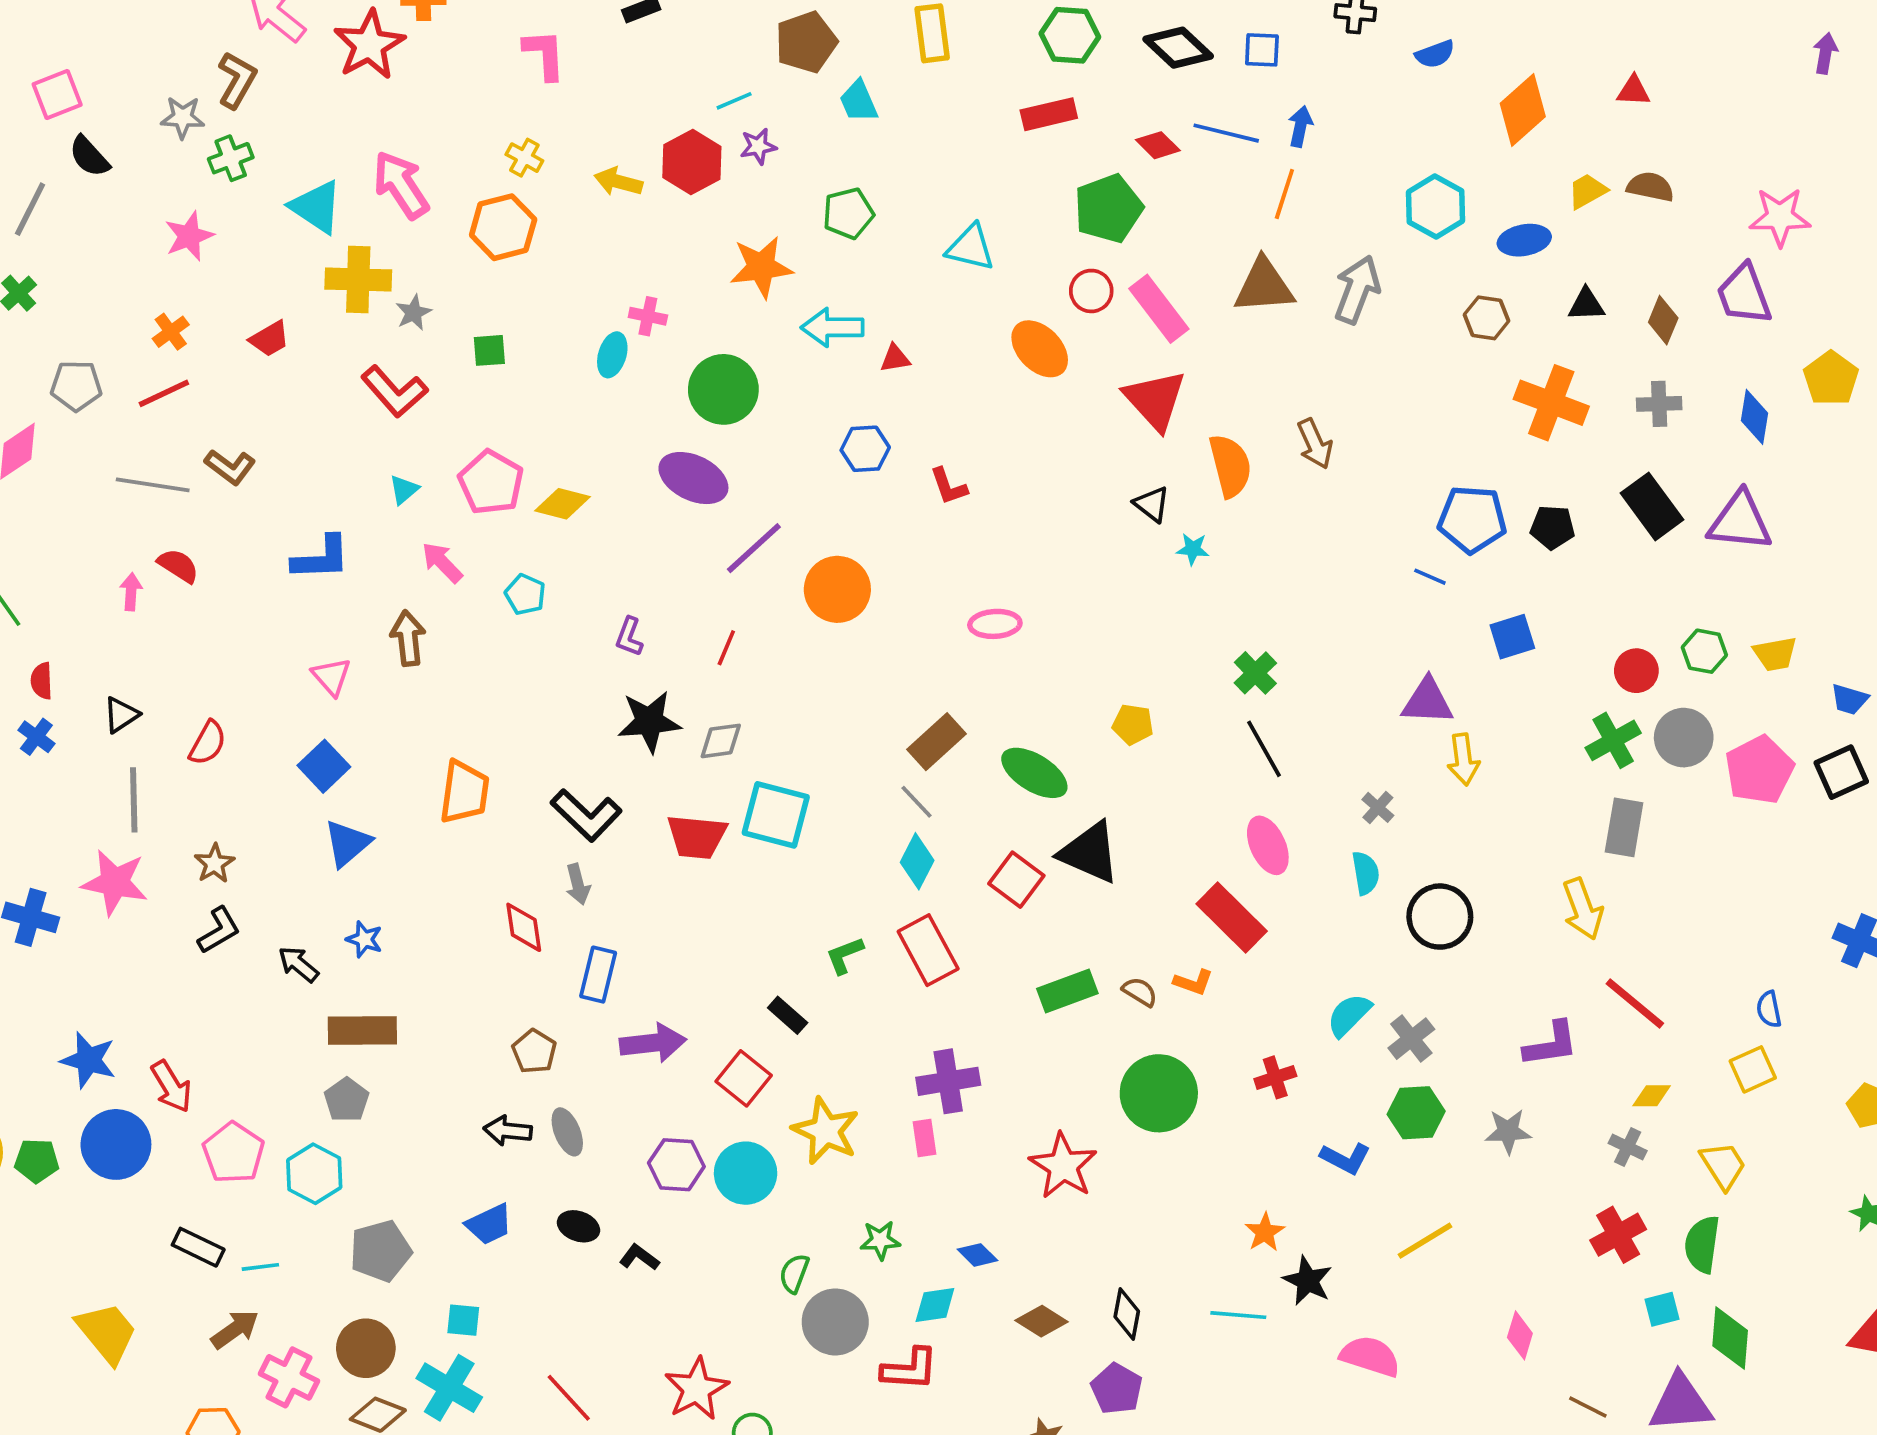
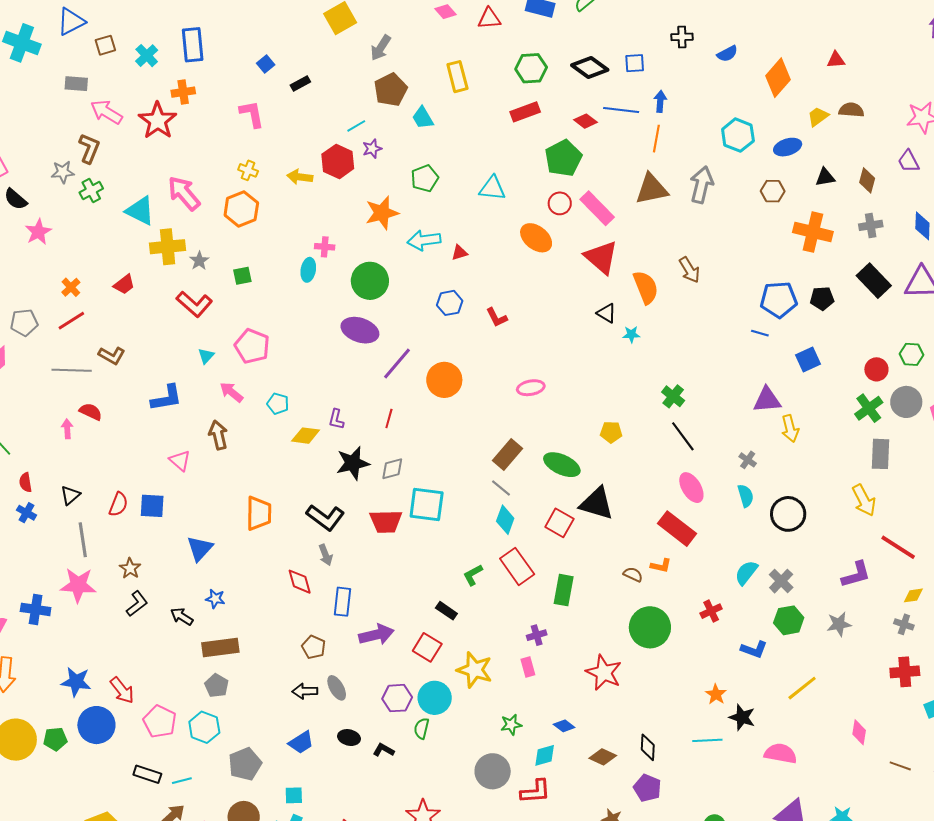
pink star: (189, 236) -> (38, 232), moved
purple trapezoid: (1744, 295) -> (909, 161), size x0.7
yellow diamond: (562, 504) -> (306, 436), moved
blue square: (324, 766) -> (152, 506), moved, turned -36
green rectangle: (1067, 991) -> (564, 590), moved, turned -52
purple cross: (948, 1081) -> (537, 635), size x0.6
red cross: (1618, 1235) -> (905, 672), turned 32
green semicircle: (794, 1273) -> (421, 728), moved

